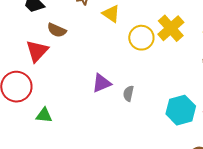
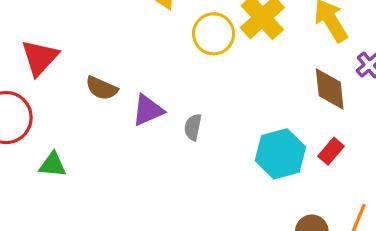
brown semicircle: (57, 30) -> (102, 88), moved

